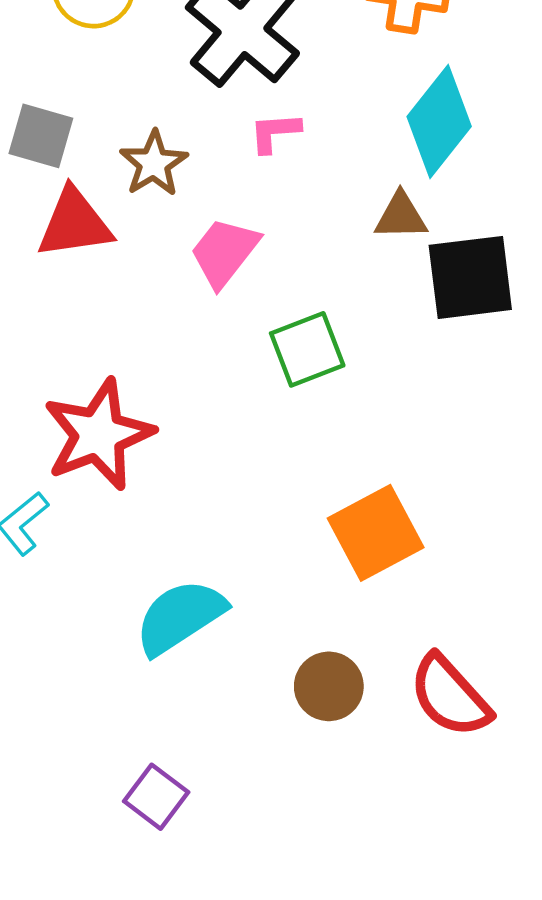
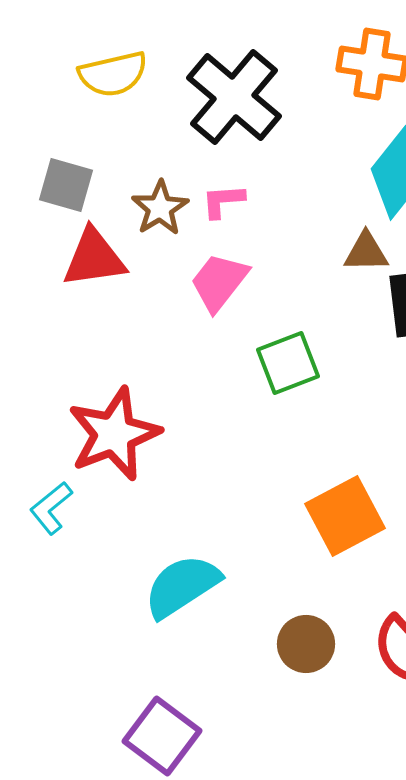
pink L-shape: (275, 132) -> (223, 201), moved
purple square: (156, 797) -> (162, 736), size x1.4

